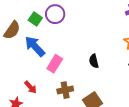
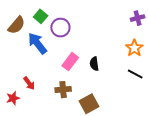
purple circle: (55, 14) -> (60, 28), moved
pink rectangle: (55, 64) -> (70, 62), moved

